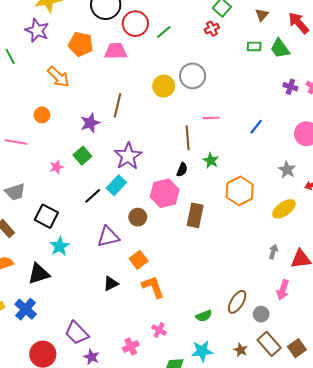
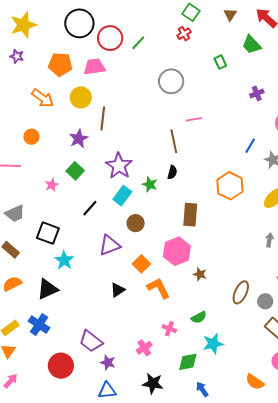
purple star: (37, 30) -> (17, 56), size x0.6
green rectangle: (254, 46) -> (220, 62), moved, turned 72
yellow circle: (164, 86) -> (81, 97), moved
purple cross: (290, 87) -> (257, 93), moved, turned -32
blue line: (256, 127) -> (250, 146), moved
green star: (211, 161) -> (150, 184), moved
cyan rectangle: (116, 185) -> (122, 196), moved
pink hexagon: (165, 193) -> (177, 251), moved
green semicircle: (204, 316) -> (199, 317), moved
brown star: (241, 350) -> (200, 274), moved

